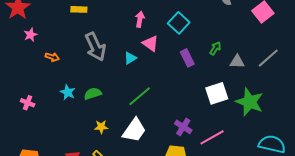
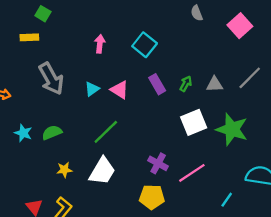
pink triangle: (150, 43) -> (120, 90), moved
green arrow: (215, 48) -> (186, 84), moved

